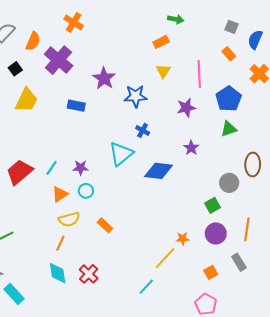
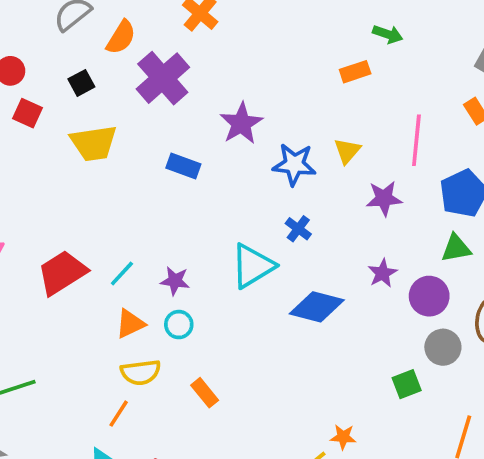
yellow triangle: (163, 71) -> (347, 151), moved
yellow trapezoid: (26, 100) -> (94, 143), turned 48
purple circle: (216, 233) -> (429, 296), moved

